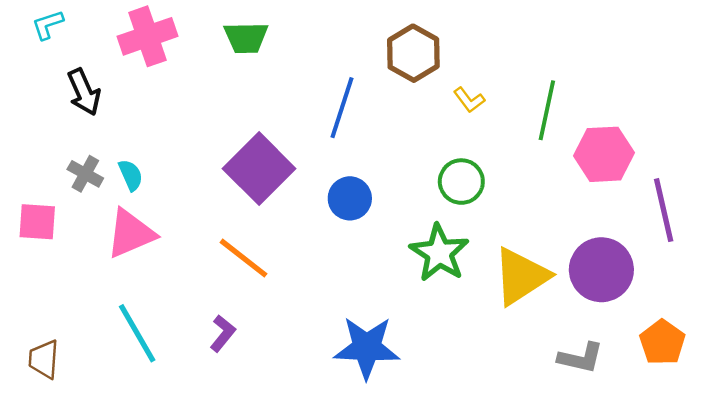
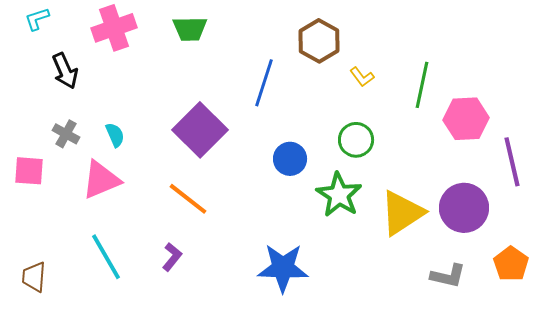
cyan semicircle: (131, 175) -> (115, 135), moved
blue circle: (350, 198) -> (290, 159), moved

